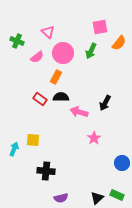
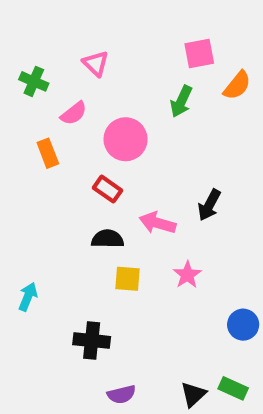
pink circle: (63, 53) -> (126, 139), moved
orange rectangle: (56, 77) -> (48, 153), moved, turned -48
black semicircle: (61, 97) -> (108, 239), moved
red rectangle: (40, 99) -> (108, 189), moved
yellow square: (33, 140) -> (128, 279), moved

